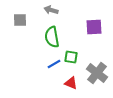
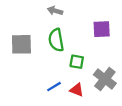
gray square: (20, 20) -> (21, 44), moved, size x1.5
blue line: (54, 64) -> (54, 87), moved

